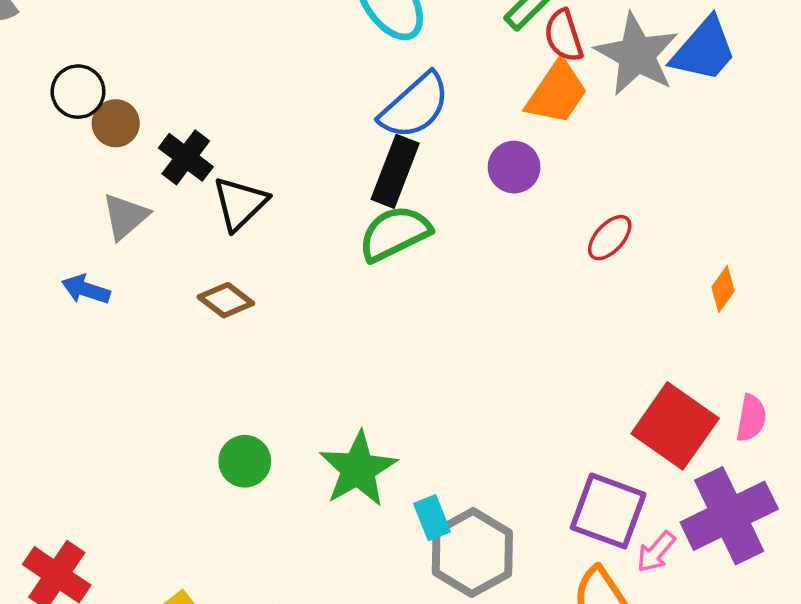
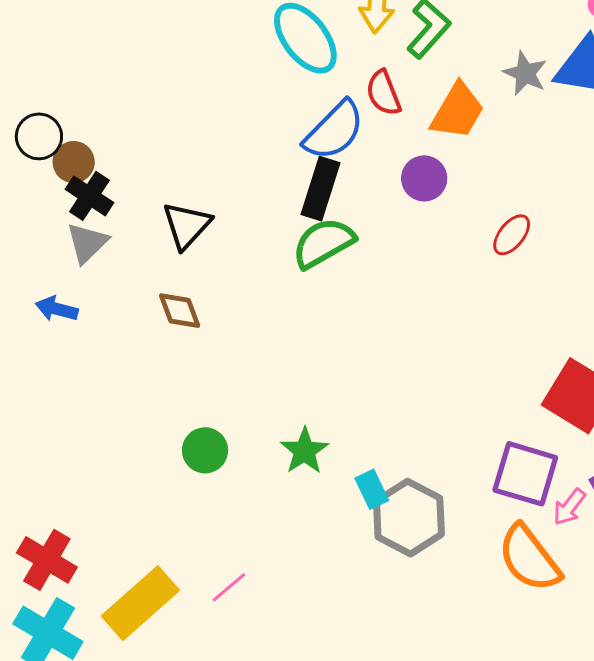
red semicircle: (564, 36) -> (384, 93), moved
gray star: (637, 55) -> (525, 73), size x0.6
black cross: (186, 157) -> (89, 196), moved
brown diamond: (226, 300) -> (180, 311), turned 36
green star: (358, 469) -> (304, 451), size x0.7

